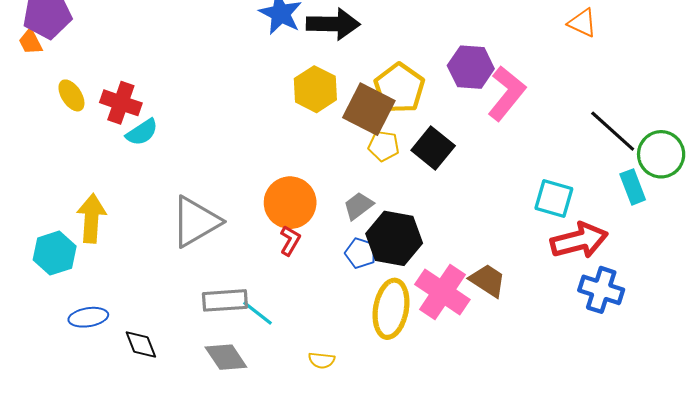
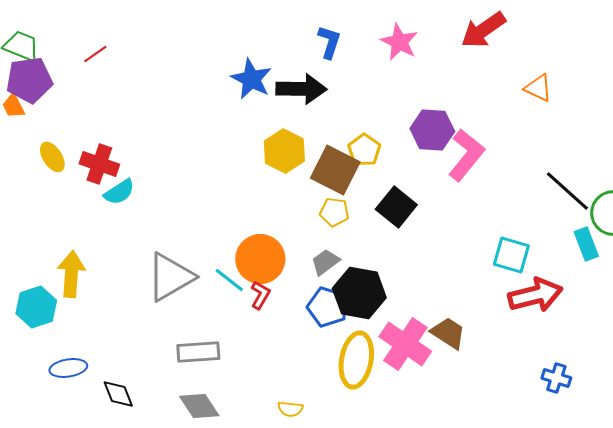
yellow pentagon: (399, 88) -> (364, 150), size x0.7
yellow pentagon: (384, 146) -> (334, 212), moved
blue pentagon: (360, 253) -> (327, 307), size x1.4
blue cross: (601, 290) -> (556, 378), moved, size x0.7
cyan line: (257, 313) -> (229, 280), moved

